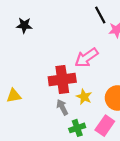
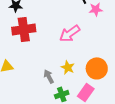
red cross: (62, 80) -> (24, 29), moved

